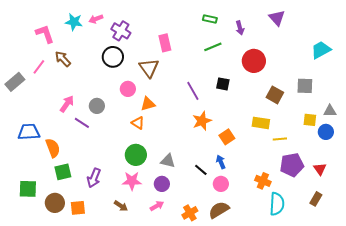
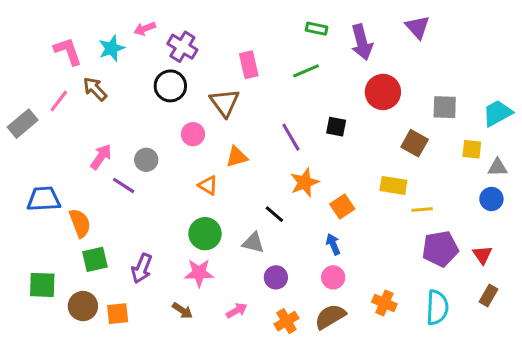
cyan star: (74, 22) -> (112, 48), moved, turned -30
purple arrow: (240, 28) -> (362, 42), size x1.6
green line: (213, 47) -> (306, 71), moved
cyan trapezoid: (321, 50) -> (497, 113), moved
gray square: (305, 86) -> (445, 107), moved
orange triangle: (148, 104) -> (237, 157), moved
yellow square: (310, 120) -> (472, 149), moved
black line: (201, 170) -> (274, 214), moved
orange cross: (263, 181) -> (384, 303), moved
purple circle: (162, 184) -> (276, 277), moved
brown rectangle: (316, 199) -> (488, 295), moved
cyan semicircle: (277, 204) -> (437, 308), moved

